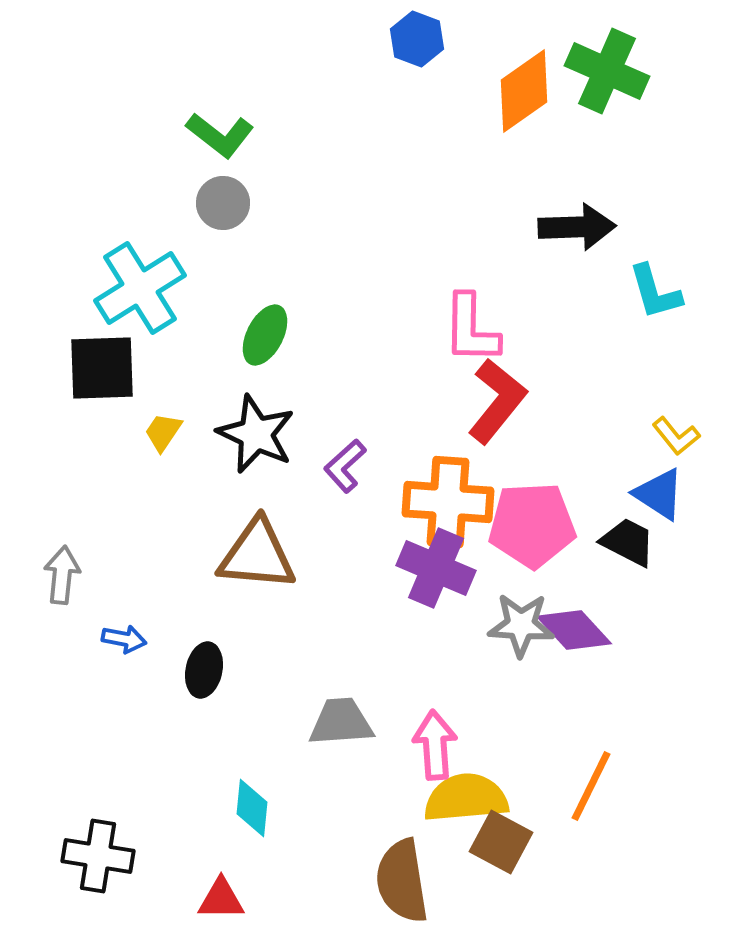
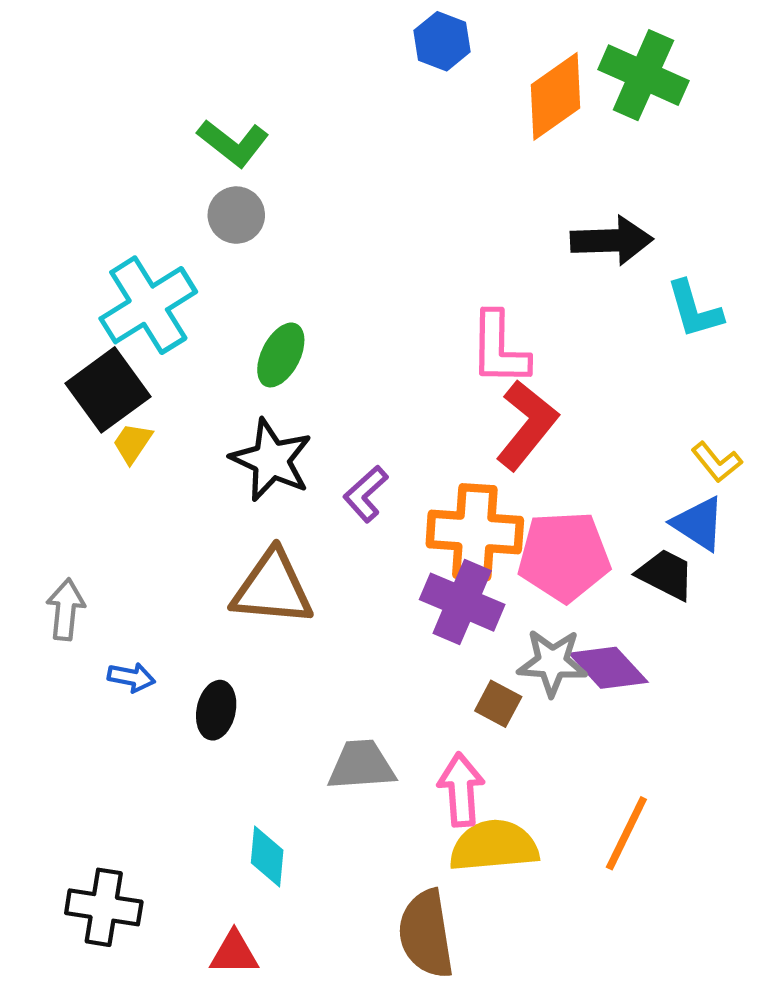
black square: (102, 368) -> (108, 390), turned -34
yellow trapezoid: (163, 432) -> (132, 443), moved
brown square: (501, 842) -> (498, 704), moved, size x0.7

